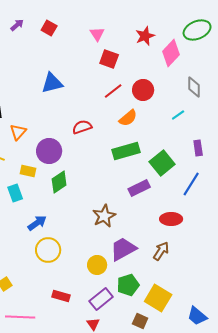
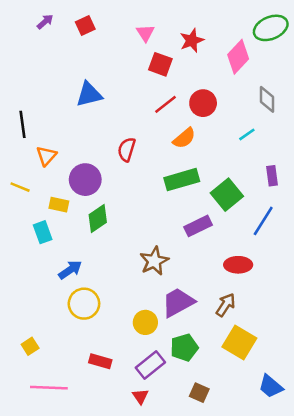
red square: (49, 28) -> (85, 25), turned 35
red star: (145, 36) -> (192, 40), moved
red semicircle: (82, 127) -> (127, 149), turned -54
yellow square: (158, 298) -> (239, 342), moved

